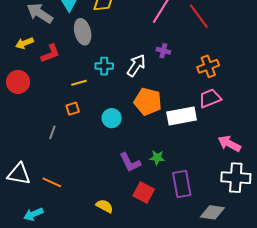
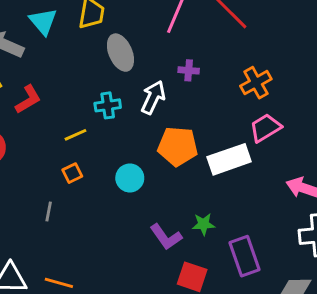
gray ellipse: (83, 32) -> (120, 53), moved

